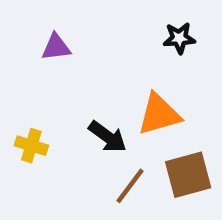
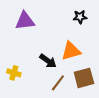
purple triangle: (56, 47) -> (25, 21), size x1.5
yellow cross: (31, 146) -> (14, 73), moved

